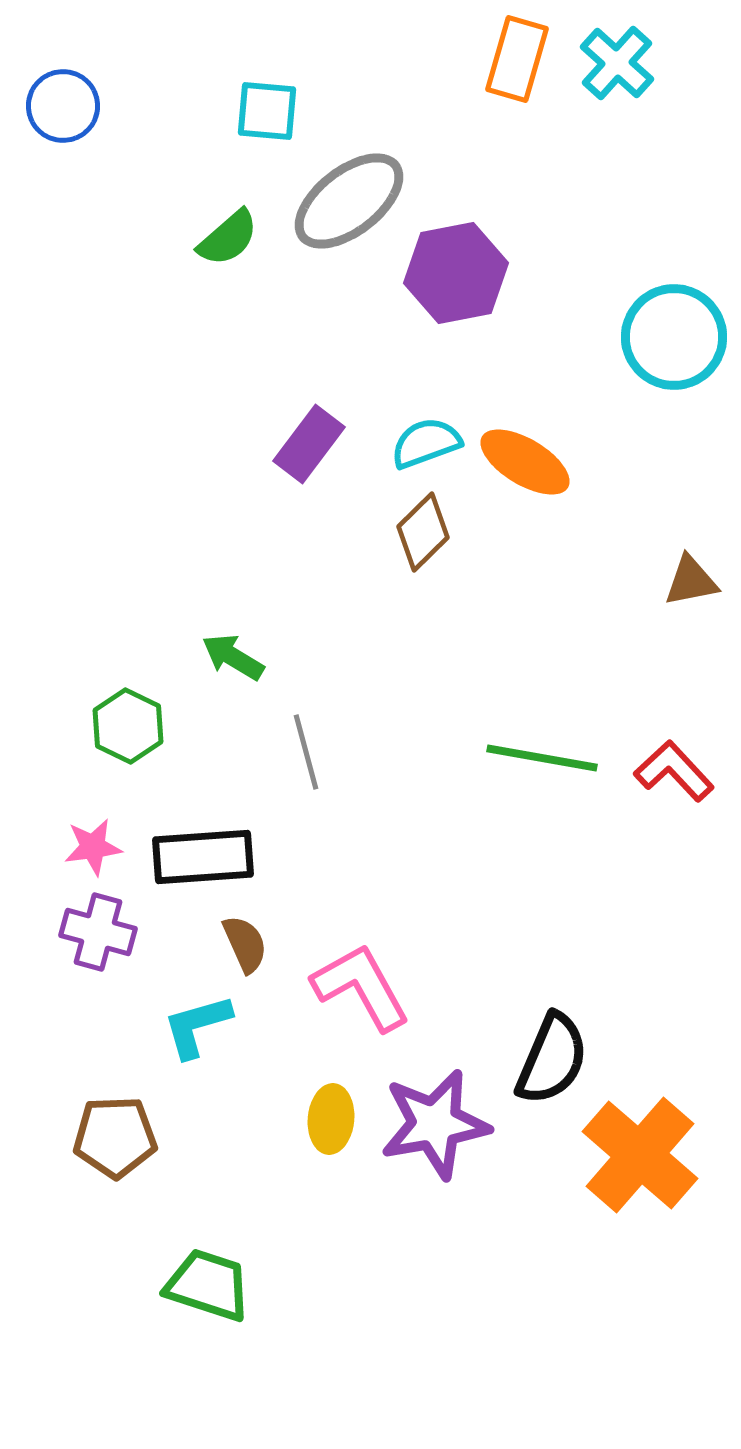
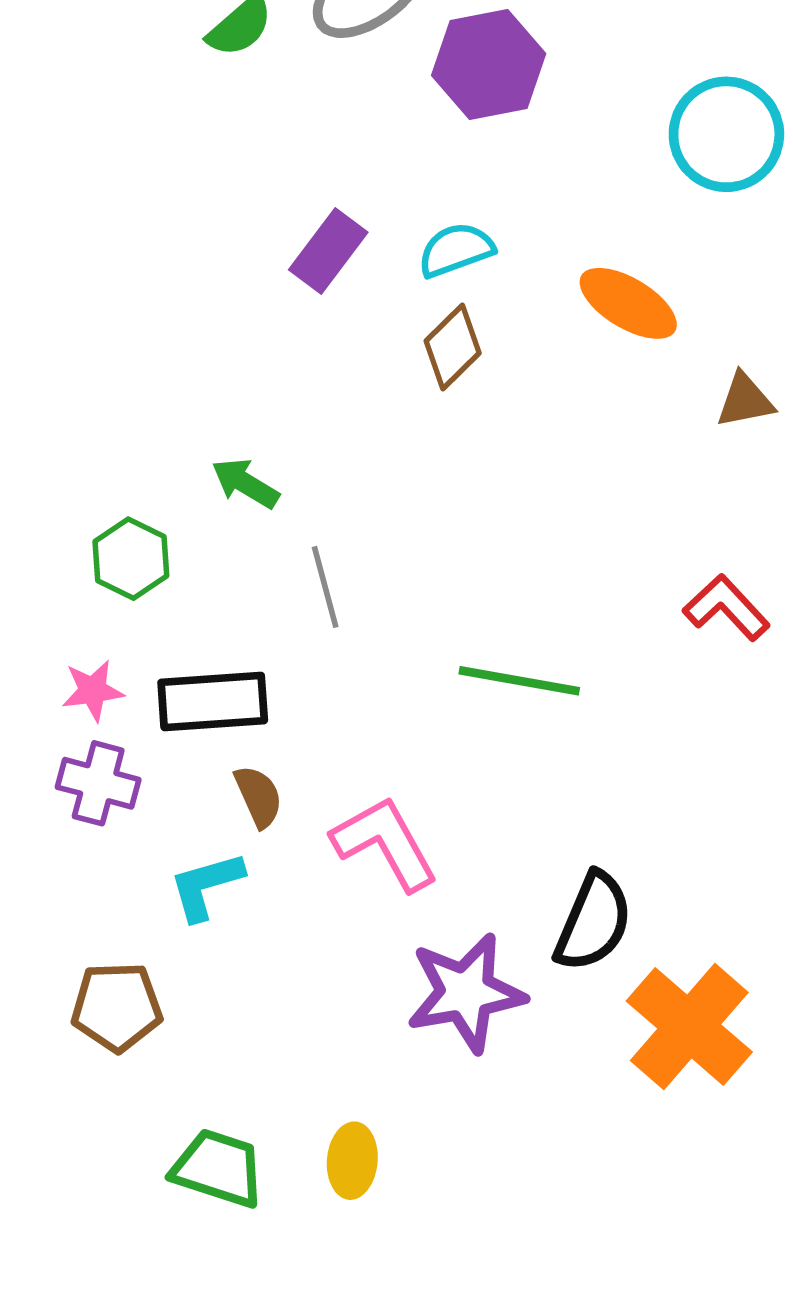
orange ellipse: (525, 462) -> (628, 303), moved
green line: (542, 758) -> (519, 681), moved
yellow ellipse: (331, 1119) -> (352, 1161), moved

